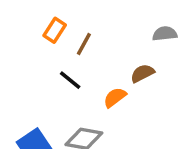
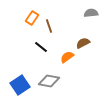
gray semicircle: (165, 34) -> (91, 13), moved
brown line: (84, 44) -> (49, 26), turned -48

